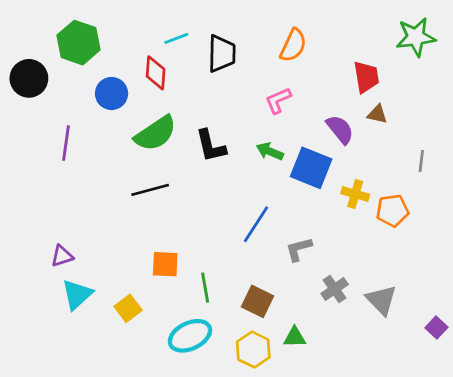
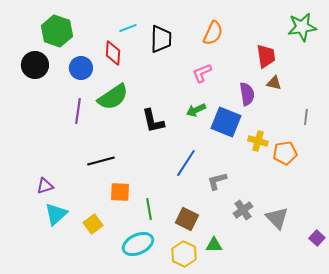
black circle: (29, 78) -> (35, 65), moved
purple semicircle: (340, 129) -> (247, 94), turned 30
purple line: (66, 143) -> (78, 111), moved
black L-shape: (211, 146) -> (153, 121), moved
green arrow: (270, 151) -> (196, 110), turned -48
black line: (150, 190) -> (101, 161), moved

